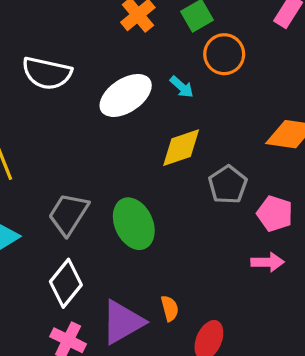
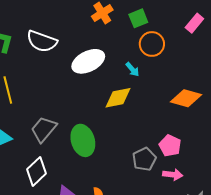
cyan arrow: (182, 87) -> (132, 69), moved
gray pentagon: (228, 185) -> (144, 159), moved
pink arrow: (267, 262) -> (173, 175), moved

